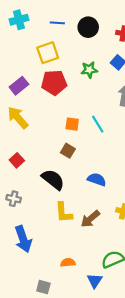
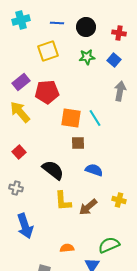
green star: (89, 70) -> (87, 57), moved
red pentagon: (54, 83) -> (47, 92), moved
orange square: (72, 124) -> (71, 118), size x1.5
brown square: (68, 151) -> (78, 143), moved, turned -32

